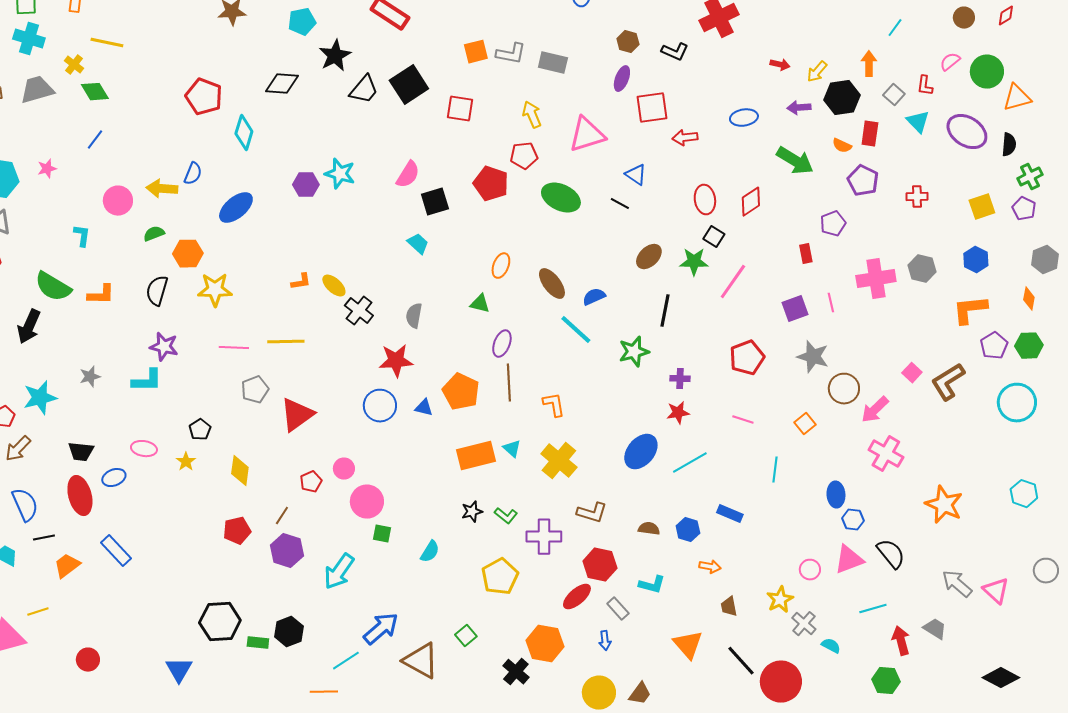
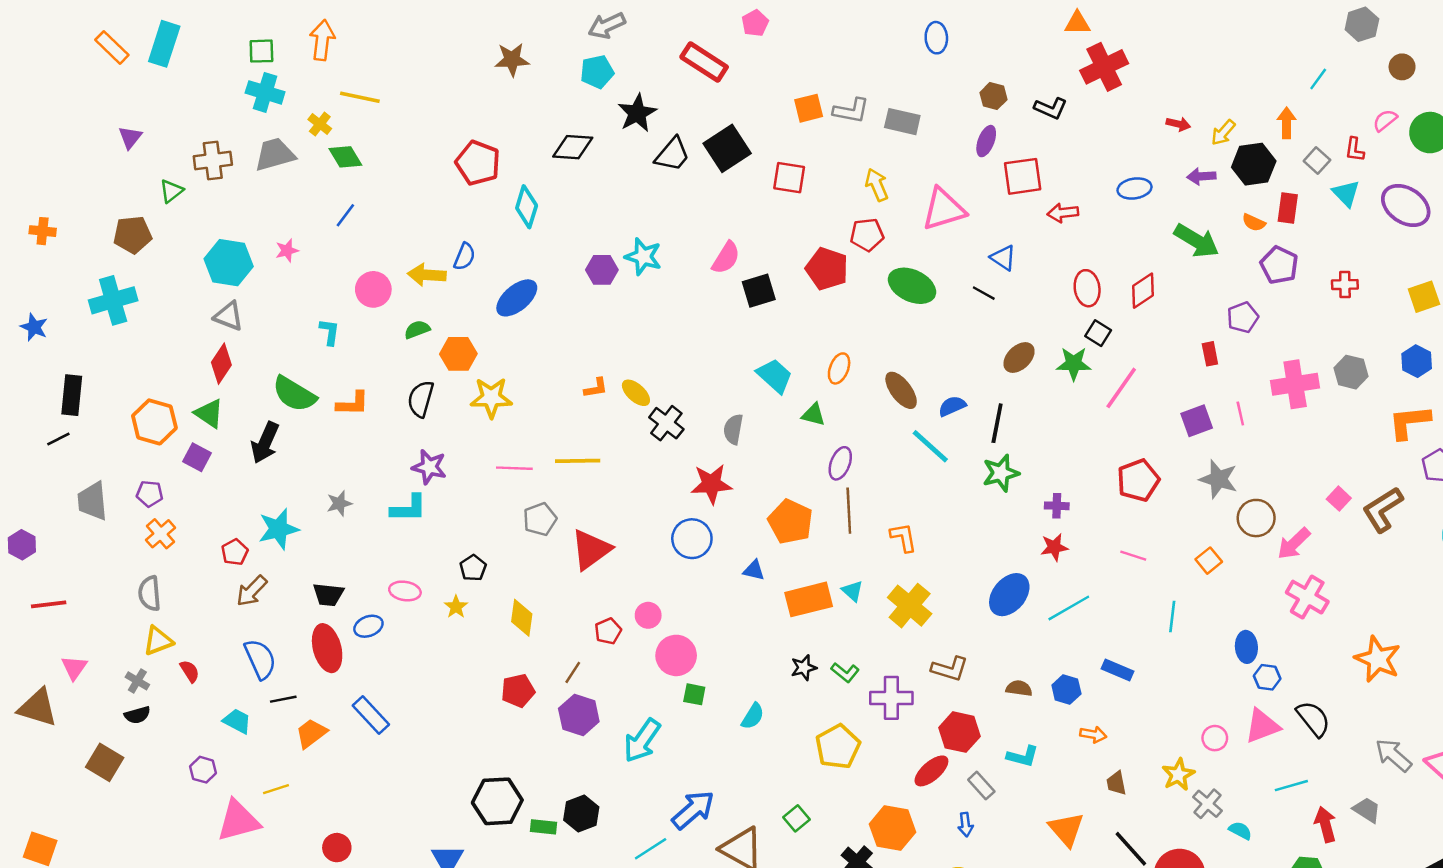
cyan trapezoid: (418, 244) -> (775, 376), moved, size x1.4
black line: (665, 311) -> (997, 423), moved
blue triangle: (424, 408) -> (754, 570), moved

